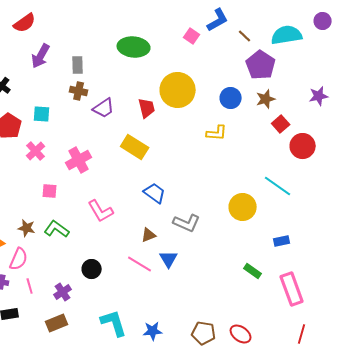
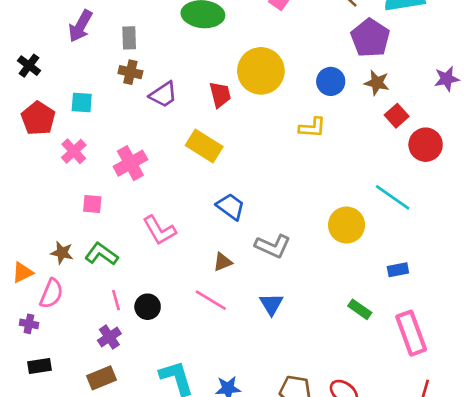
brown star: (266, 99) -> (377, 83), turned 30
blue triangle: (169, 259) -> (271, 304), moved
pink line: (30, 286) -> (116, 300), moved

